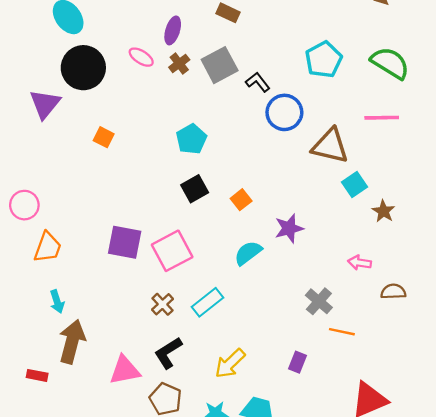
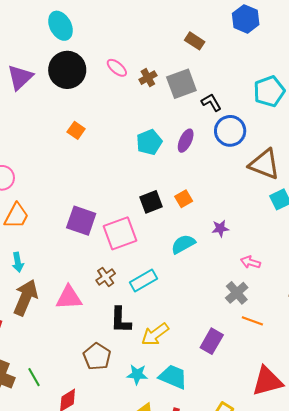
purple ellipse: (173, 30) -> (186, 141), moved
purple triangle: (45, 104) -> (20, 77), moved
black square: (195, 189) -> (151, 202), moved
purple star: (289, 228) -> (220, 228), size x0.7
pink arrow: (360, 263) -> (250, 262), moved
black L-shape: (168, 353) -> (121, 320), moved, turned -64
purple rectangle: (297, 362) -> (212, 341), size x1.4
pink triangle: (125, 370) -> (69, 298), moved

